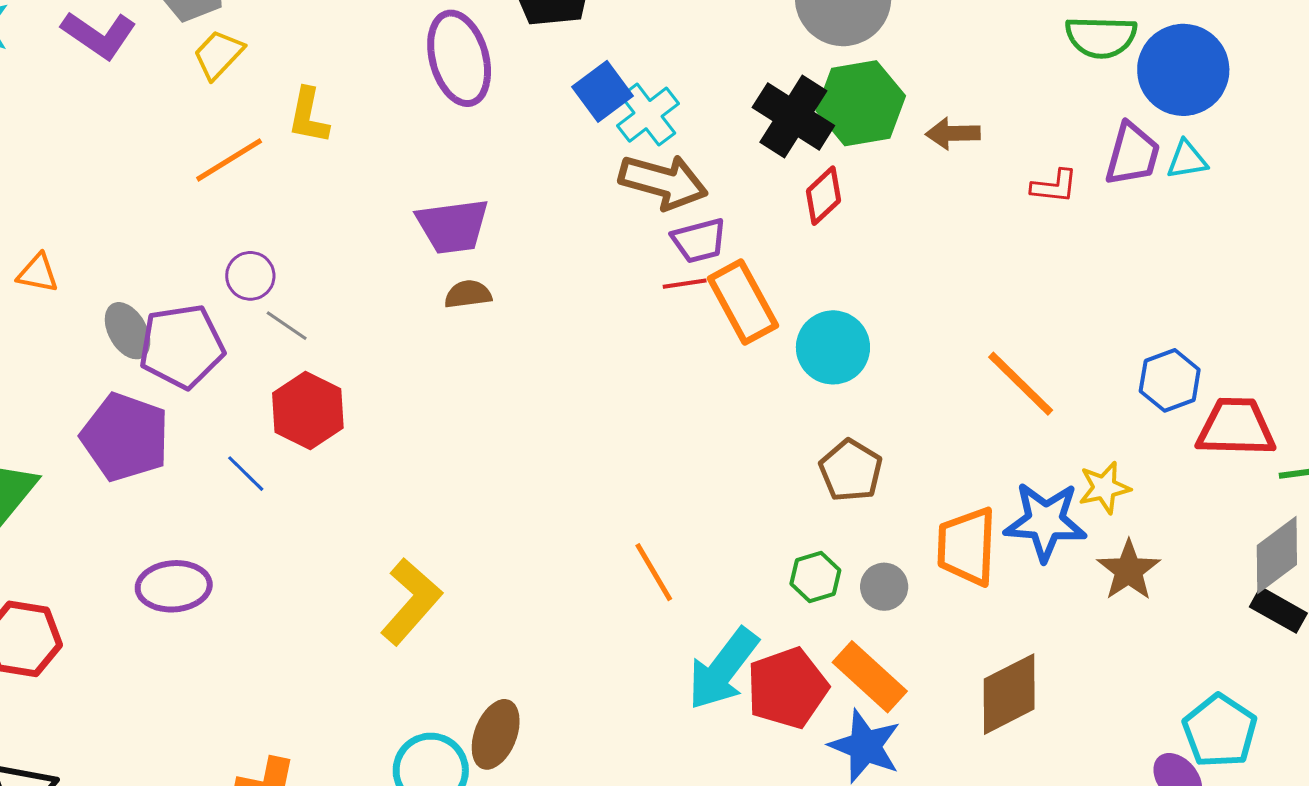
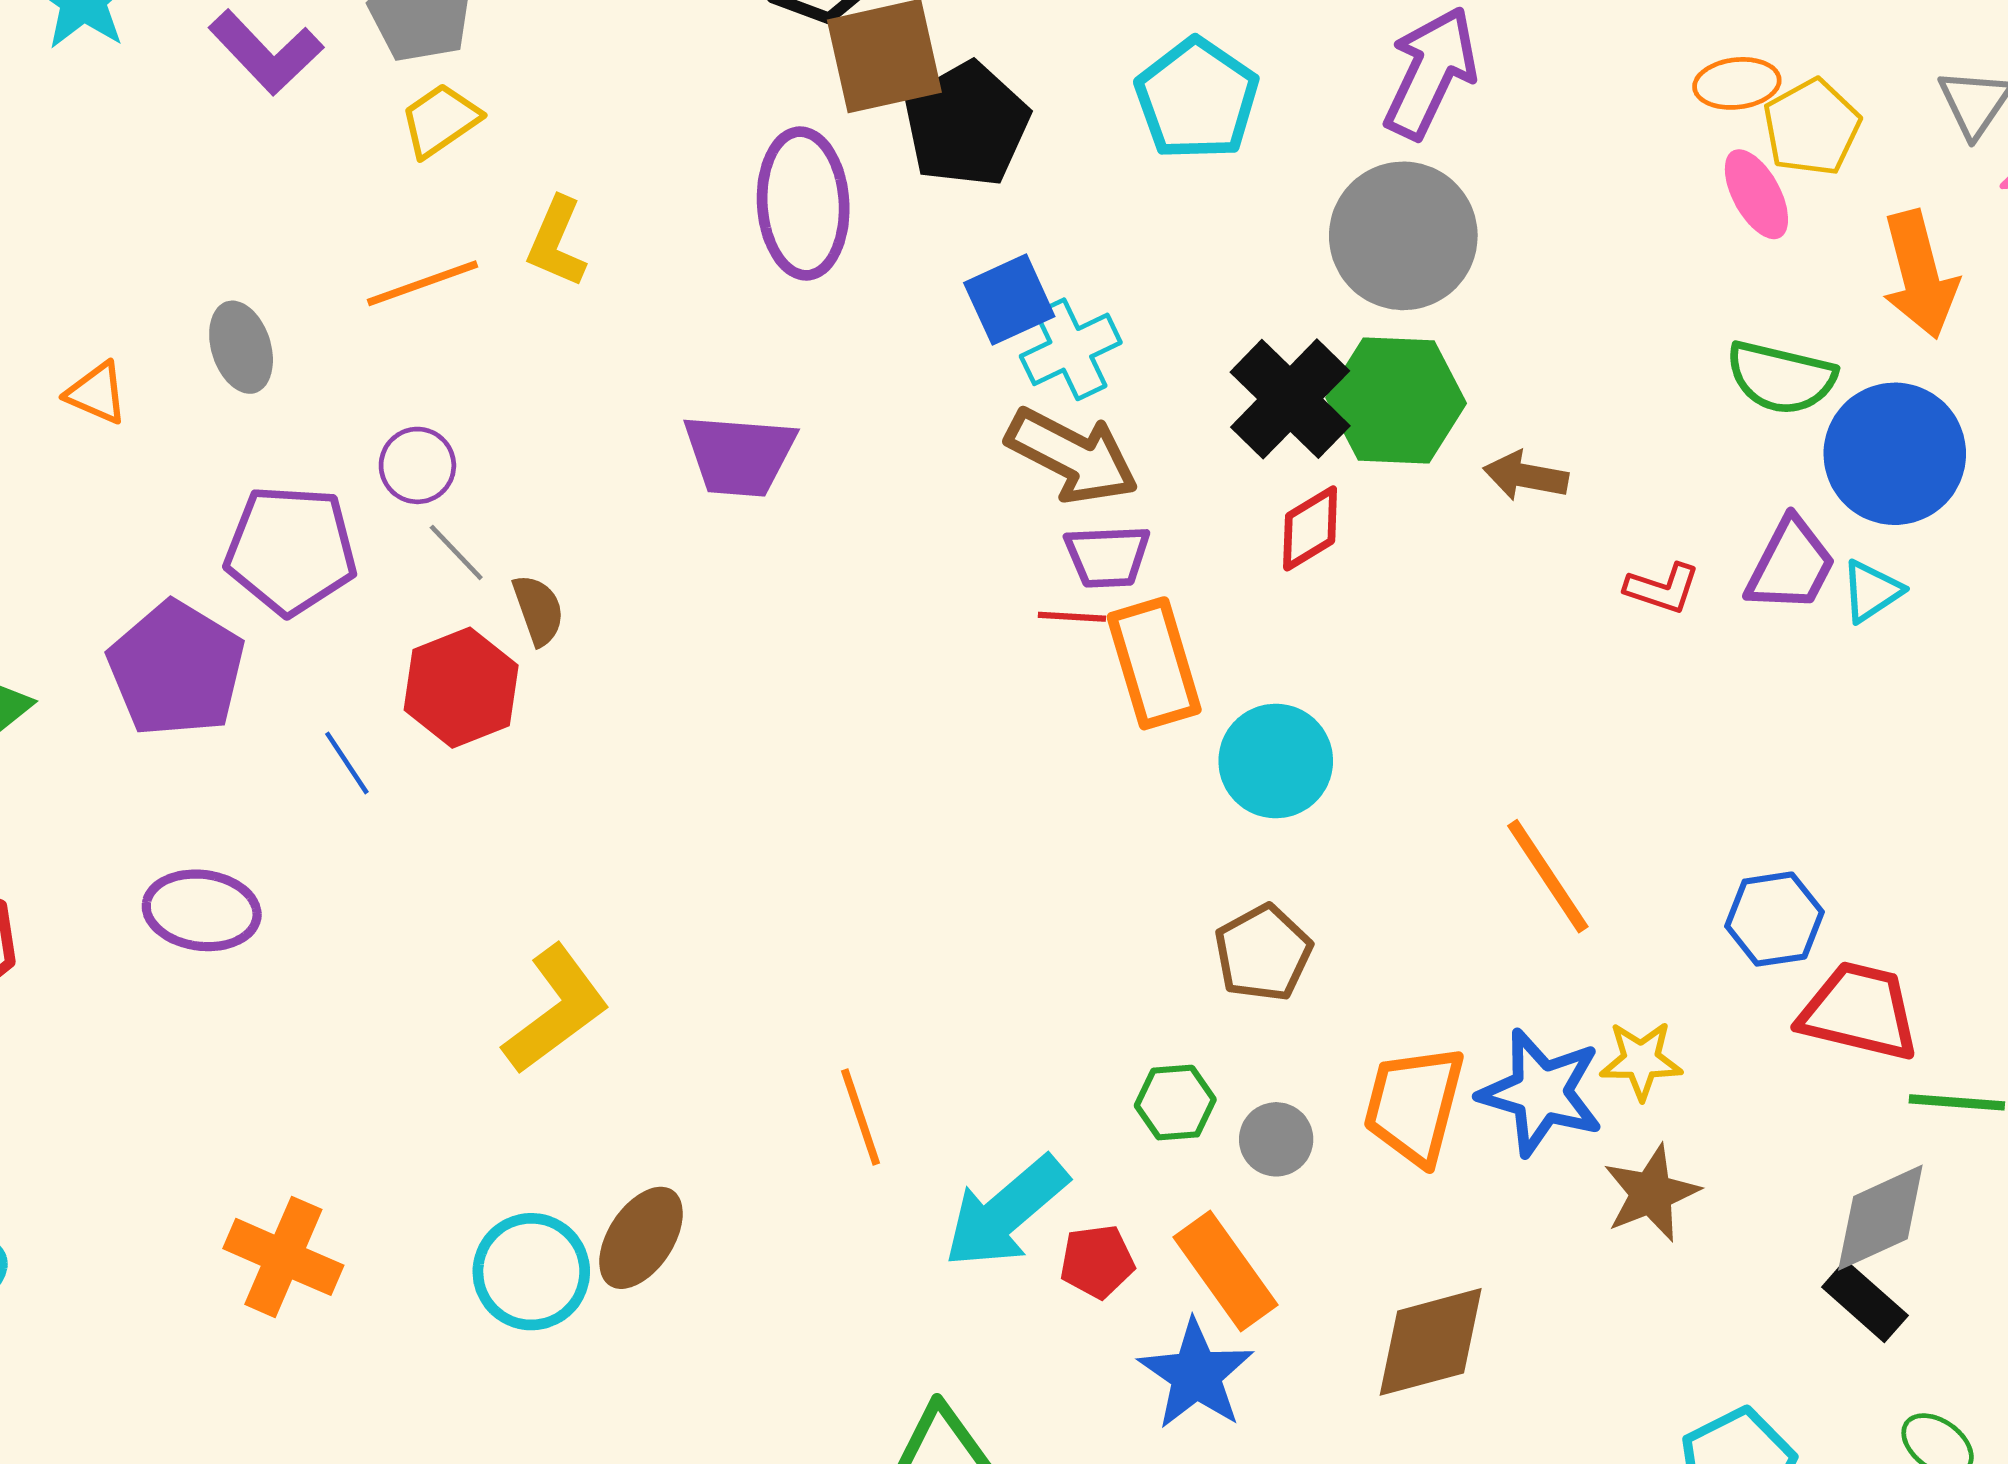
cyan triangle: (1187, 160) -> (1871, 591), turned -36
brown semicircle: (468, 294) -> (538, 610), moved, turned 66
gray ellipse: (128, 331) -> (241, 347), moved
orange line: (654, 572) -> (860, 1117), moved
red pentagon: (787, 688) -> (1097, 1261), size x0.6

